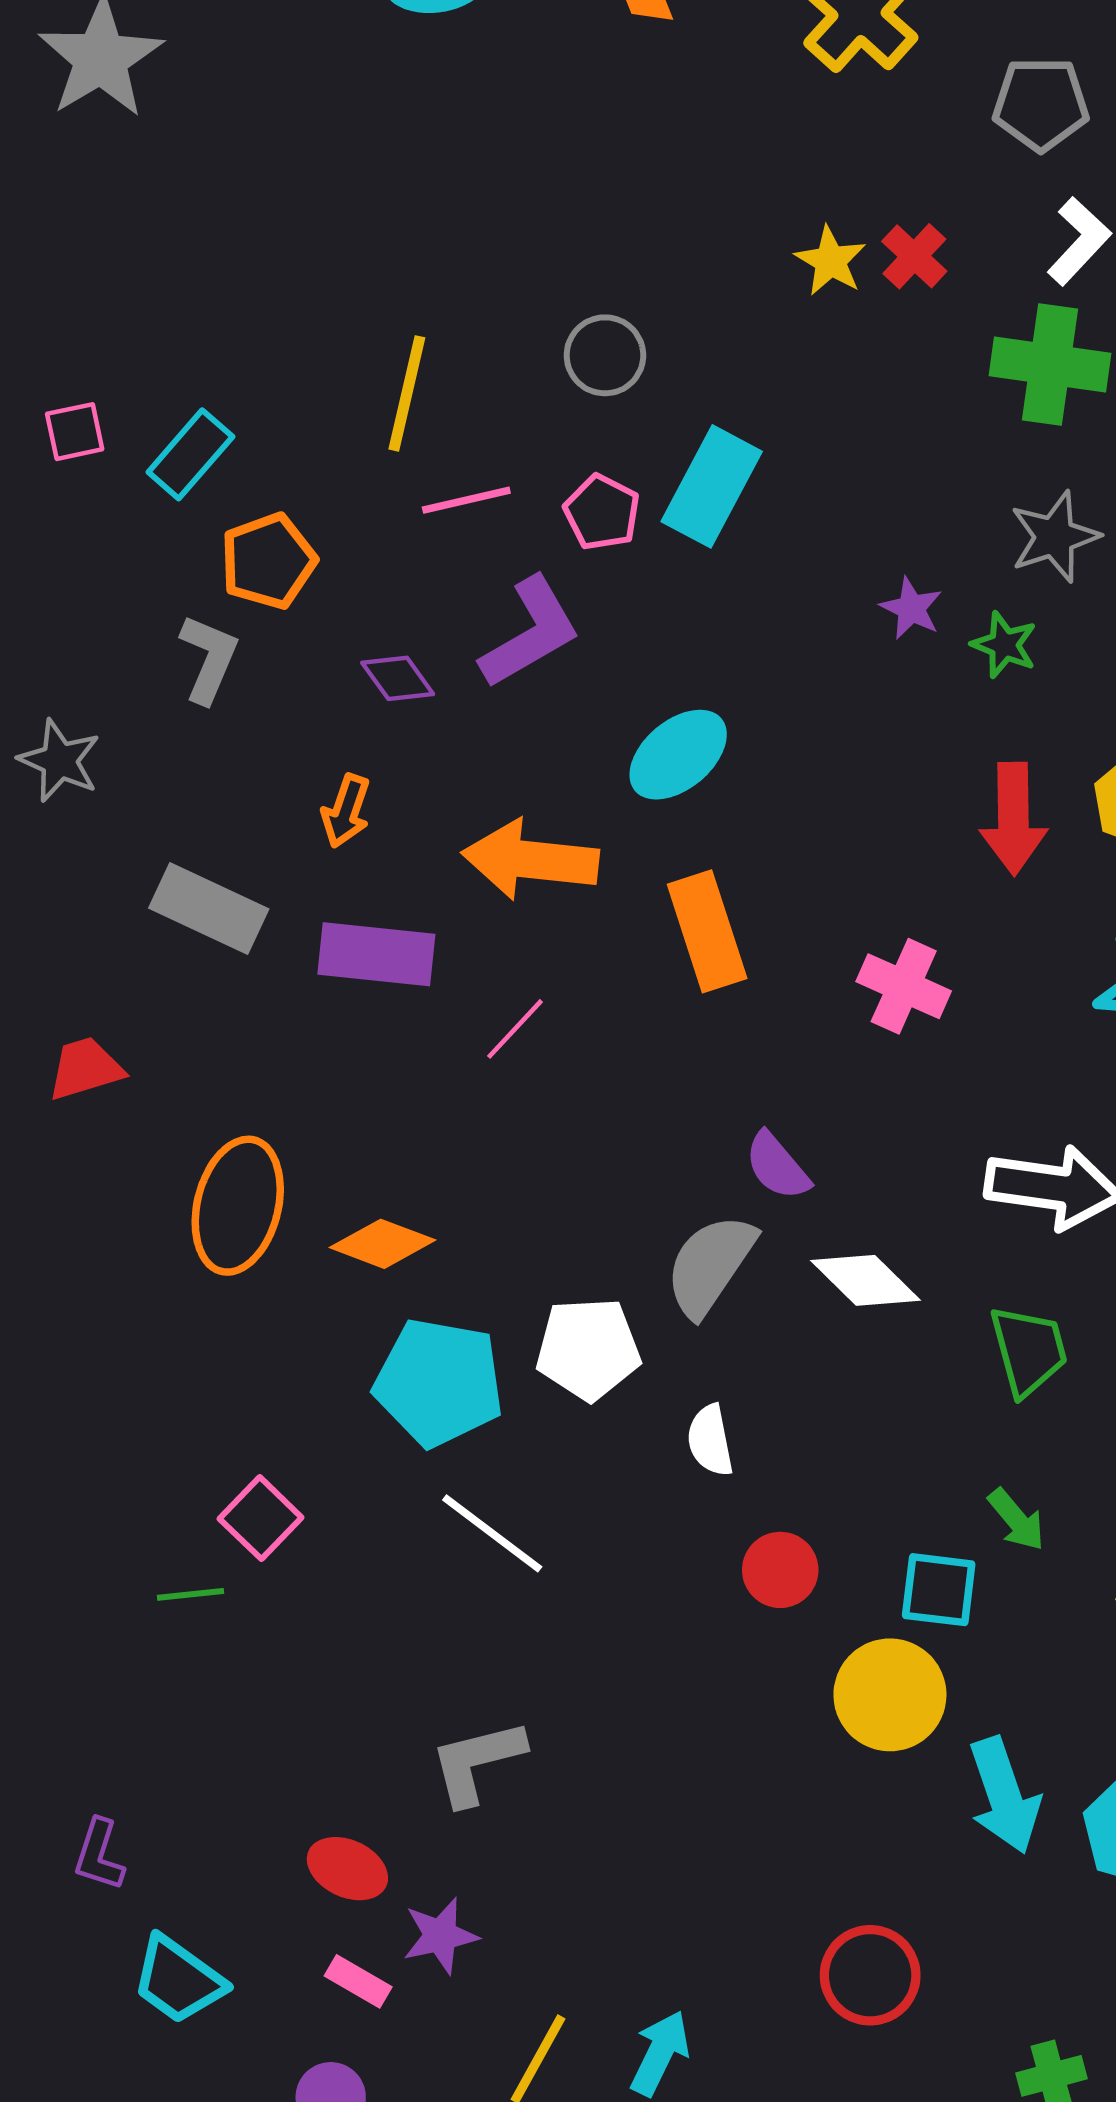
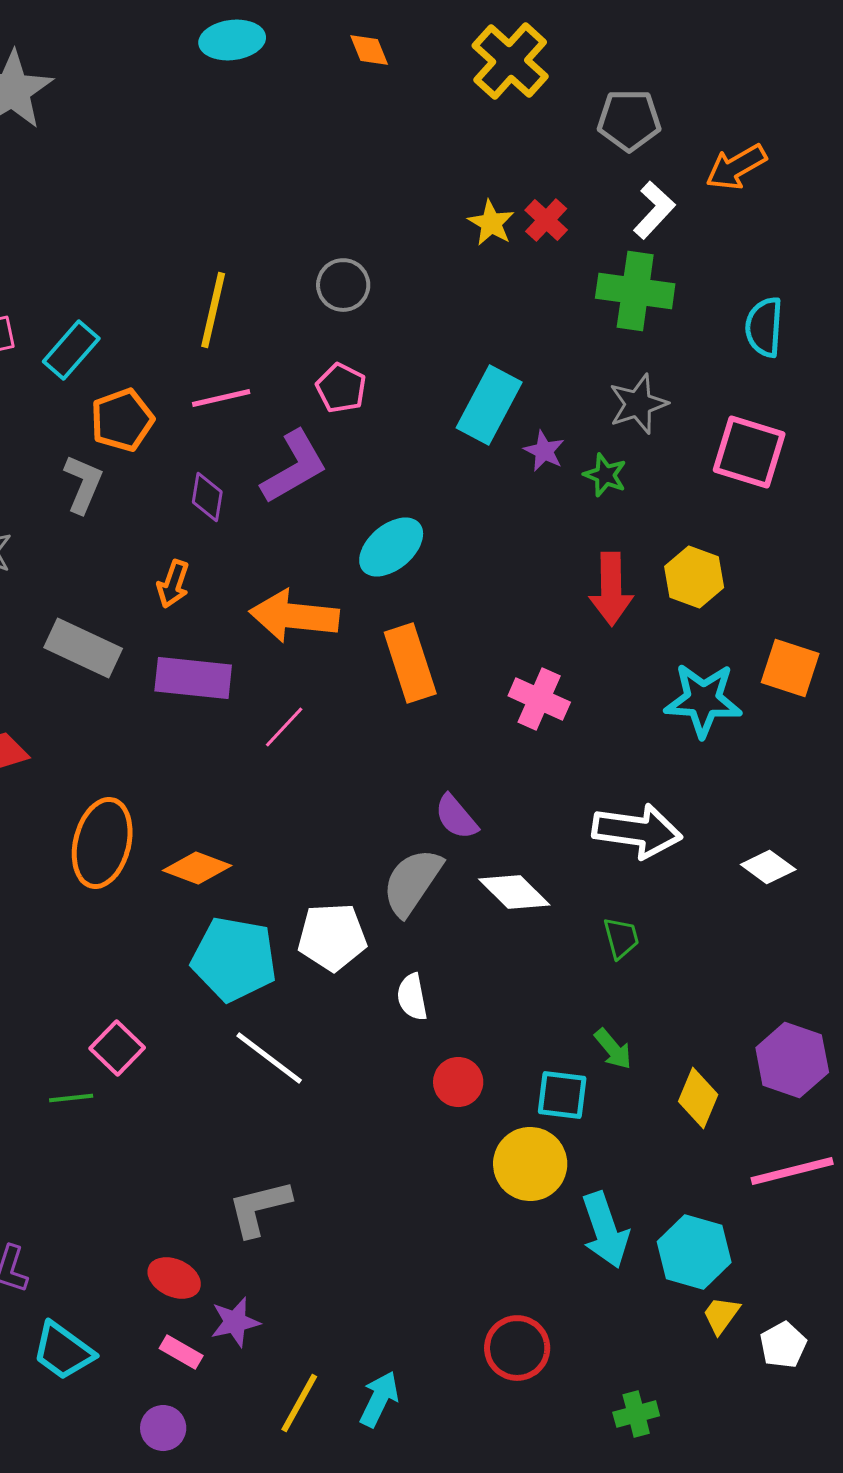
cyan rectangle: (712, 486) -> (489, 405), moved
pink line: (466, 500) -> (221, 398), moved
purple diamond: (398, 678) -> (207, 497), turned 45
green trapezoid: (1029, 1350) -> (621, 938), size x0.7

